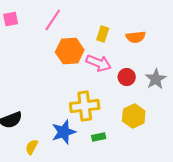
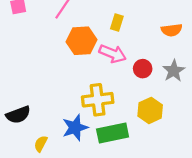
orange semicircle: (136, 37) -> (172, 30), moved
green rectangle: (99, 137) -> (113, 133), size x2.0

